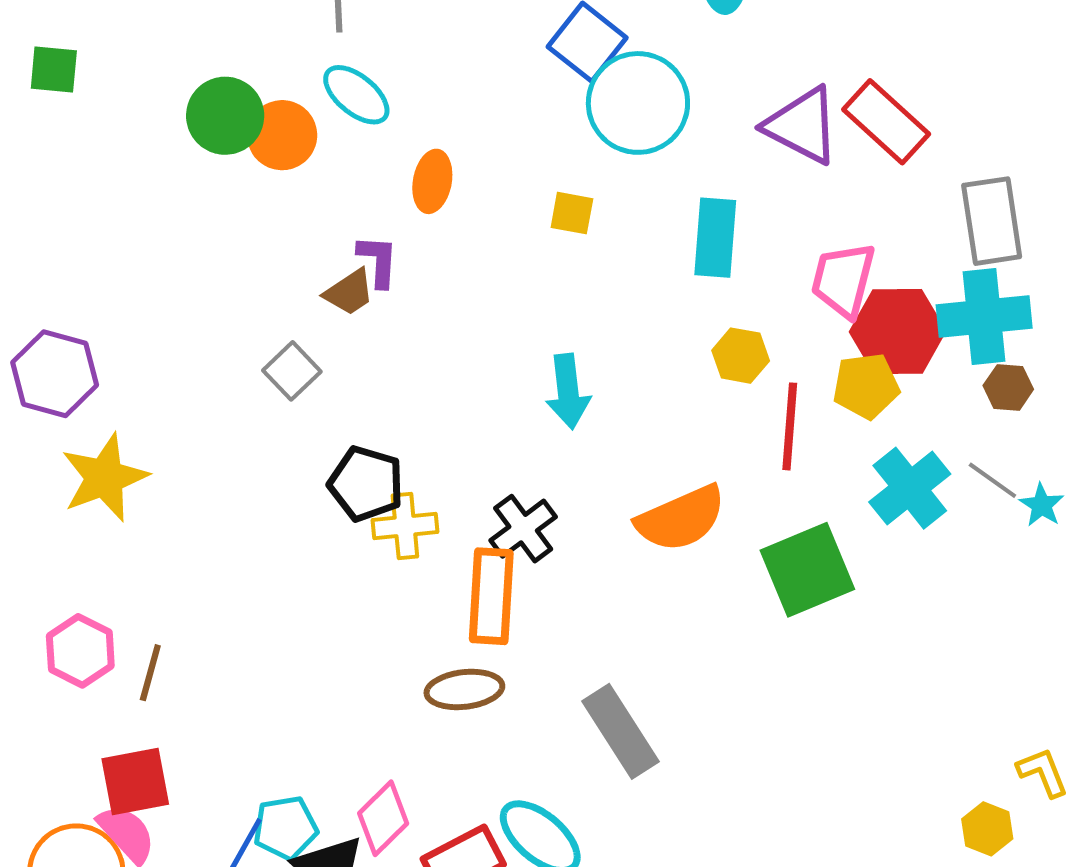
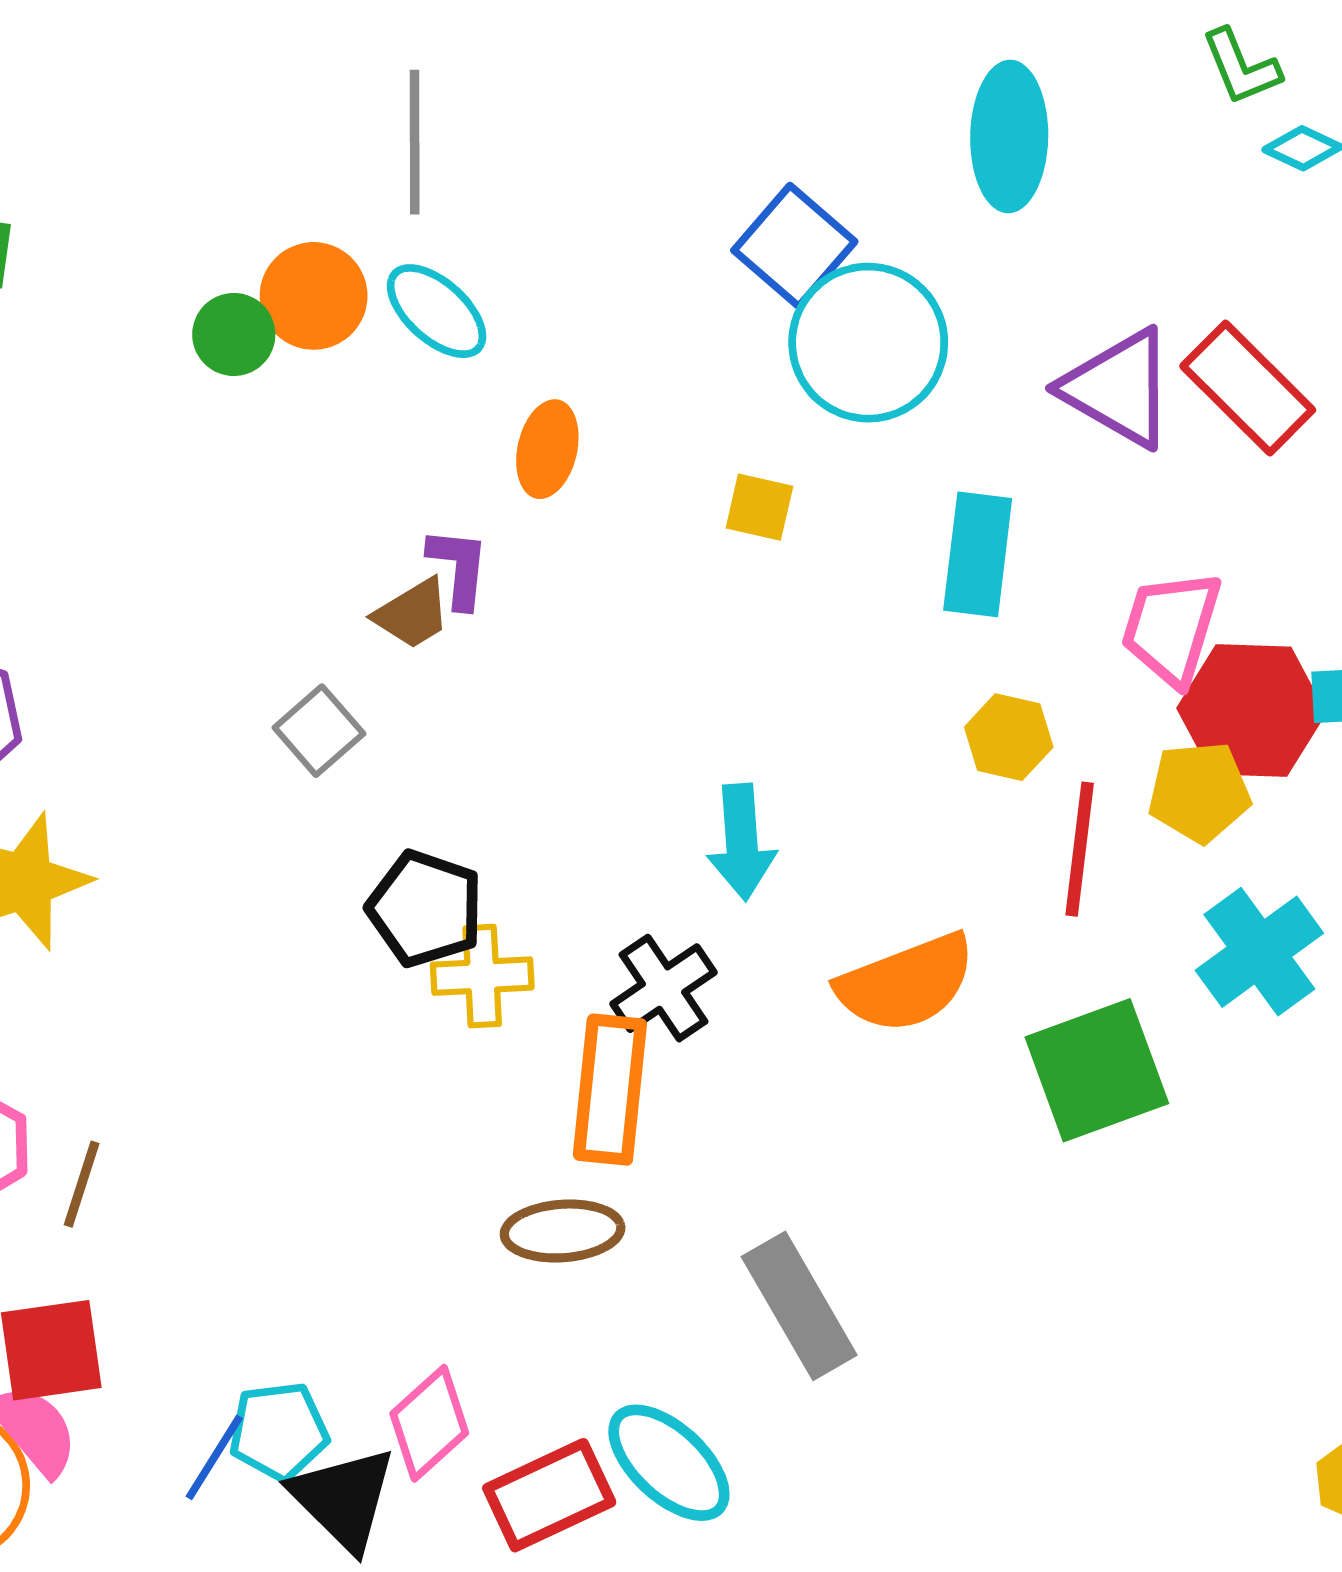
green circle: (225, 116) -> (234, 334), size x0.7
orange circle: (282, 135) -> (314, 296), moved
cyan arrow: (568, 391) -> (742, 842), moved

